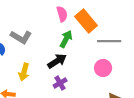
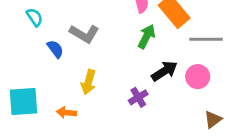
black arrow: (57, 61) -> (164, 71), moved

